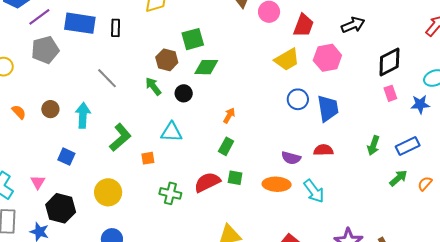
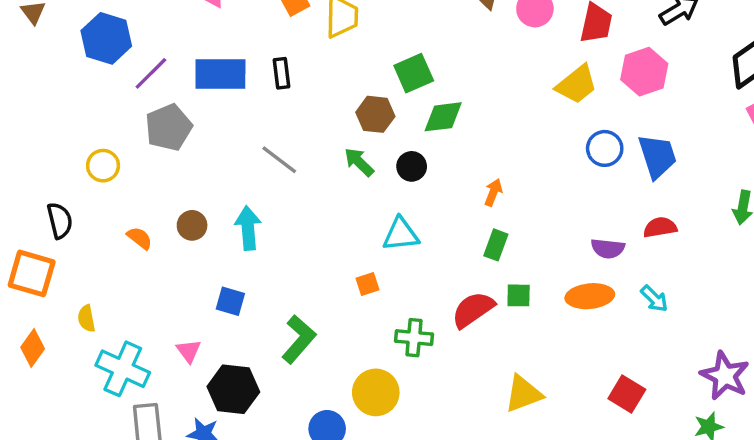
green L-shape: (120, 137) -> (299, 339), moved
cyan arrow: (314, 191) -> (654, 299), size x0.7
yellow circle: (108, 192) -> (376, 392), moved

